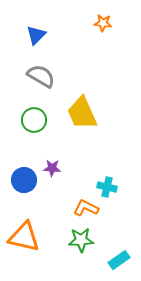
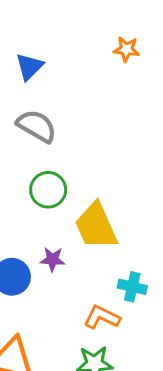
yellow trapezoid: (82, 113) -> (96, 226), moved
green circle: (34, 120) -> (48, 190), moved

